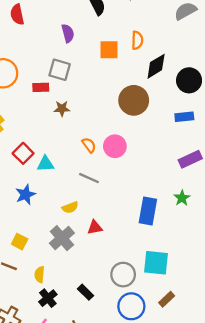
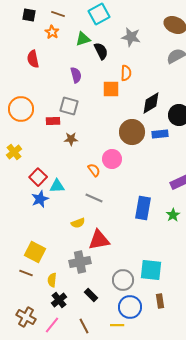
orange semicircle: (137, 40) -> (126, 73), moved
blue rectangle: (184, 117) -> (160, 134), moved
pink circle: (115, 146) -> (112, 159), moved
blue star: (25, 195) -> (40, 199), moved
blue rectangle: (148, 211) -> (143, 208), moved
red triangle: (95, 227) -> (99, 240), size x1.6
gray cross: (62, 238) -> (80, 262), moved, turned 30
yellow square: (20, 242) -> (35, 252), size x1.5
brown rectangle: (167, 299) -> (160, 301), turned -56

